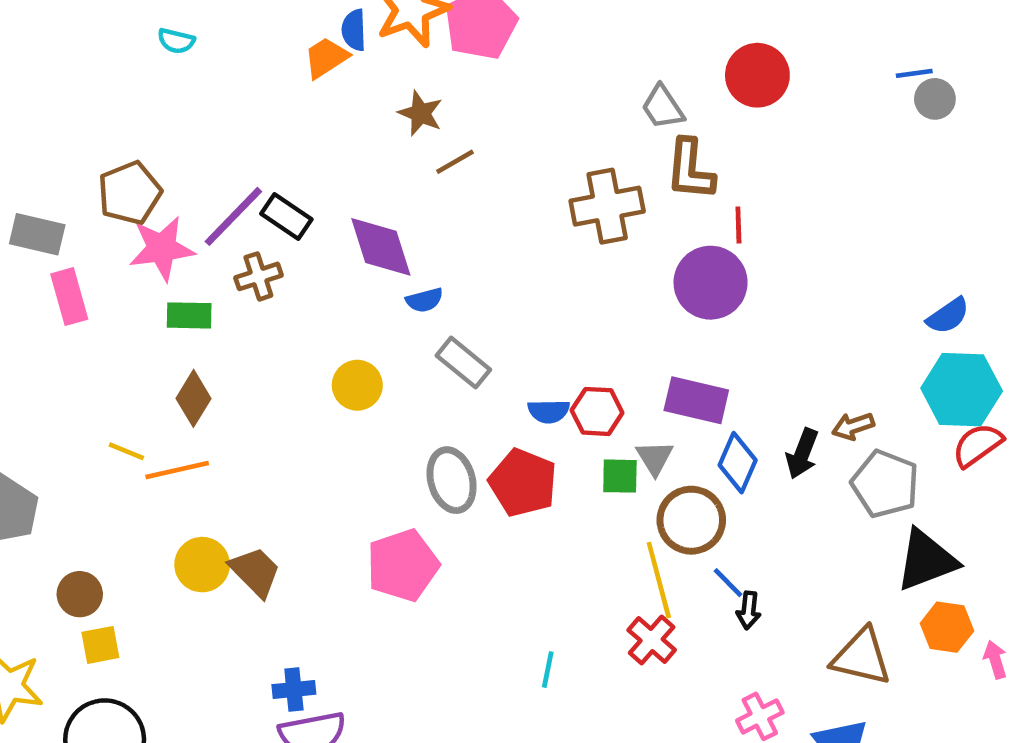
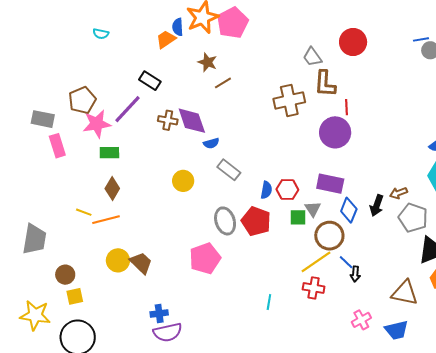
black rectangle: (286, 217) -> (150, 81), moved
brown cross: (258, 276) -> (168, 120), moved, turned 30
blue semicircle: (549, 411) -> (266, 190), turned -78
yellow line: (659, 580) -> (316, 262), turned 72
red cross: (652, 640) -> (314, 288), turned -30

